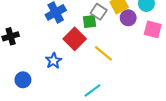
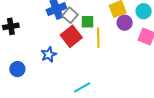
gray square: (99, 12) -> (70, 15), moved
yellow line: (103, 53) -> (98, 38), moved, turned 42

